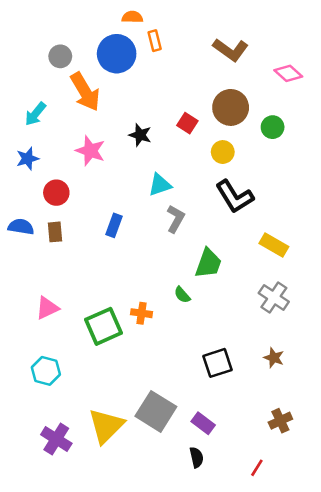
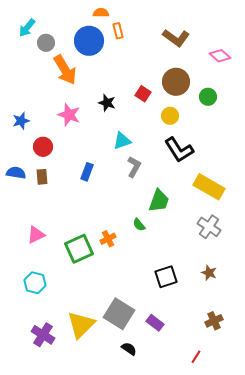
cyan arrow: (35, 114) -> (27, 28), moved
yellow rectangle: (274, 245) -> (209, 187), size x1.4
orange cross: (141, 313) -> (108, 239), turned -35
black semicircle: (197, 457) -> (129, 349), moved, turned -42

